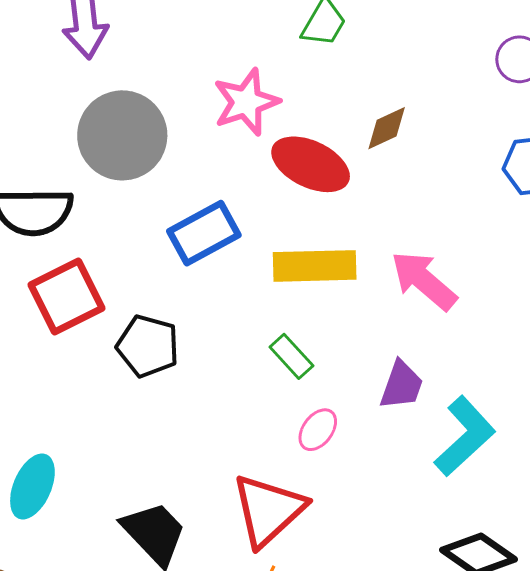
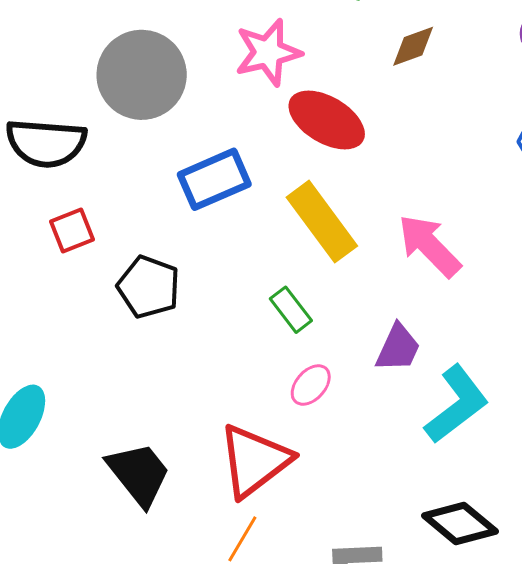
brown diamond: (387, 128) -> (413, 46), moved
yellow rectangle: (315, 266) -> (322, 222), turned 50
red square: (66, 297) -> (72, 230), size x0.6

